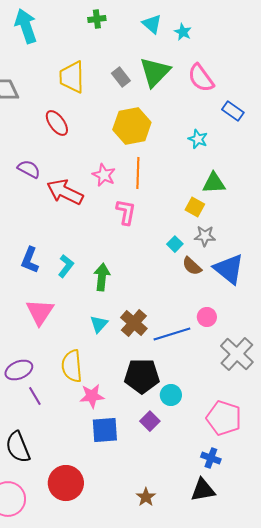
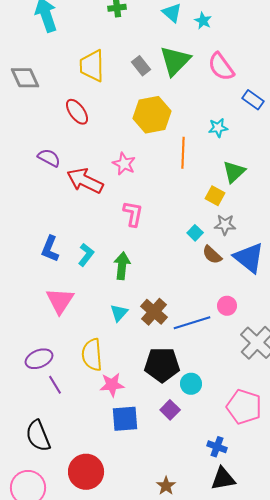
cyan star: (198, 139) -> (218, 128), turned -30
orange line: (138, 173) -> (183, 153), moved
green triangle: (214, 183) -> (234, 172), turned -40
pink L-shape: (126, 212) -> (133, 214), moved
blue cross: (211, 458) -> (217, 447), moved

